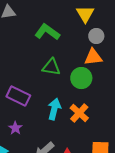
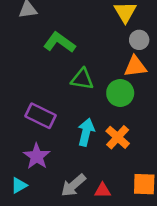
green L-shape: (47, 32) -> (59, 42), moved
purple star: (15, 128) -> (37, 156), size x1.5

